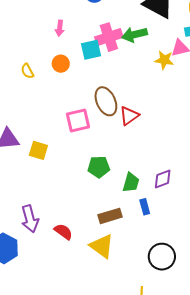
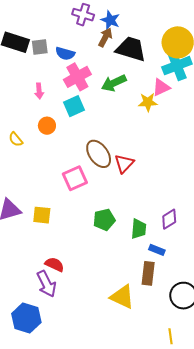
pink cross: (109, 37) -> (77, 77), moved
blue rectangle: (145, 207) -> (157, 250), turned -42
brown rectangle: (110, 216) -> (148, 273), moved, turned -55
red semicircle: (63, 232) -> (55, 264), moved

